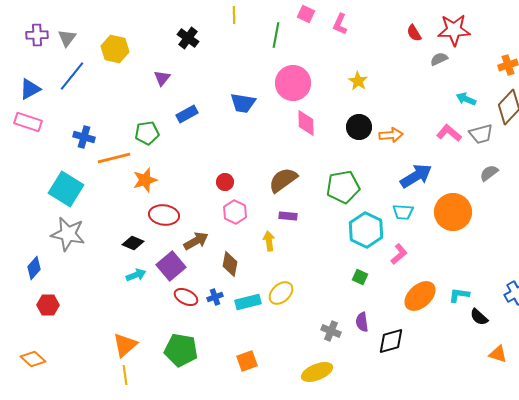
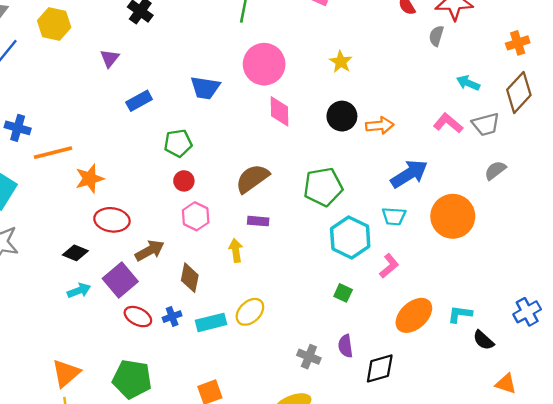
gray semicircle: (439, 59) -> (436, 36), turned -48
green pentagon: (147, 133) -> (178, 143), moved

